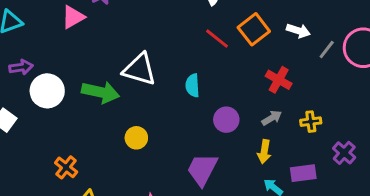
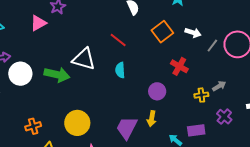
red line: (217, 39) -> (118, 40), moved
gray arrow: (272, 118) -> (219, 86), moved
purple circle: (226, 120) -> (157, 91), moved
yellow circle: (136, 138) -> (77, 123), moved, size x1.6
yellow arrow: (264, 152) -> (152, 119), moved
orange cross: (66, 167) -> (33, 126), turned 35

